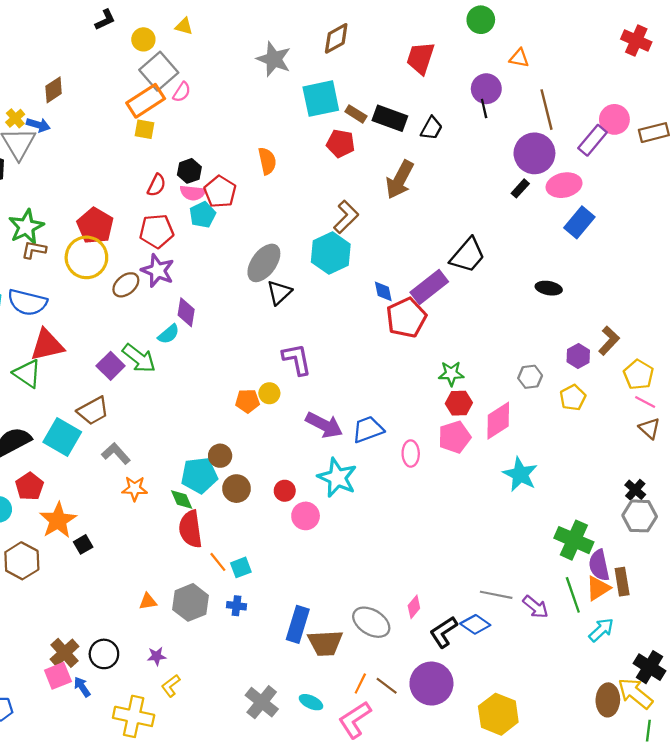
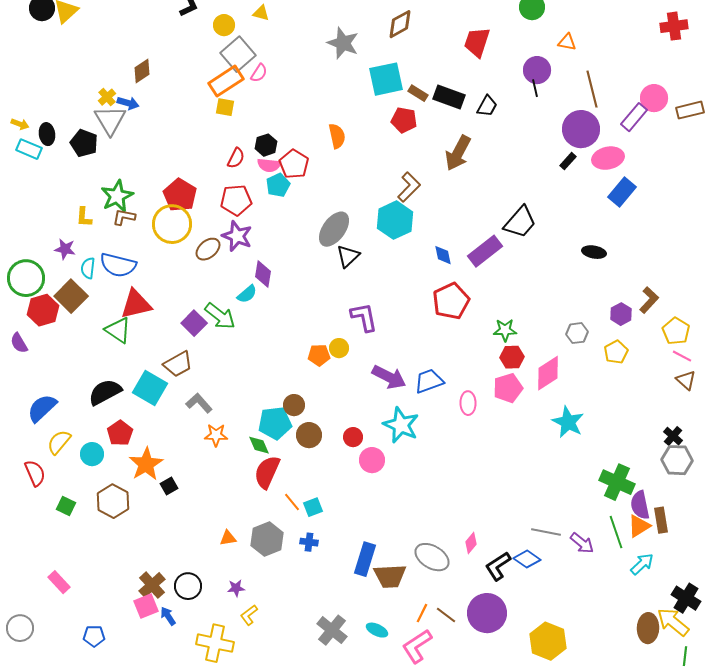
red cross: (636, 41) -> (674, 26), turned -32
red pentagon: (406, 318) -> (451, 301), moved
red semicircle: (191, 529) -> (267, 472), turned 32

